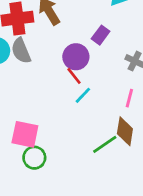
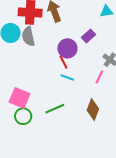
cyan line: (83, 95) -> (67, 77), turned 56
pink line: (129, 98) -> (99, 77), moved
green line: (105, 144) -> (55, 109), moved

